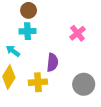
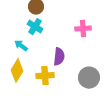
cyan cross: (27, 31) -> (35, 27), turned 35
pink cross: (77, 33) -> (83, 29), turned 35

